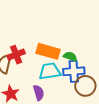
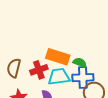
red cross: (16, 55) -> (39, 70), moved

